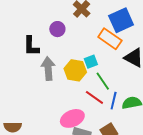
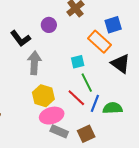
blue square: (121, 20) -> (113, 25), size x0.7
black L-shape: (31, 46) -> (20, 38), turned -45
yellow hexagon: (75, 70) -> (43, 96), moved

